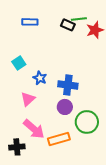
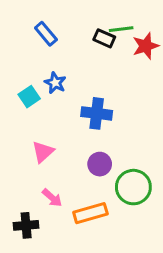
blue rectangle: (30, 22) -> (46, 34), turned 49
blue star: (40, 78) -> (55, 83), moved
blue cross: (68, 85) -> (97, 113), moved
pink arrow: (34, 129) -> (52, 198), size x0.6

